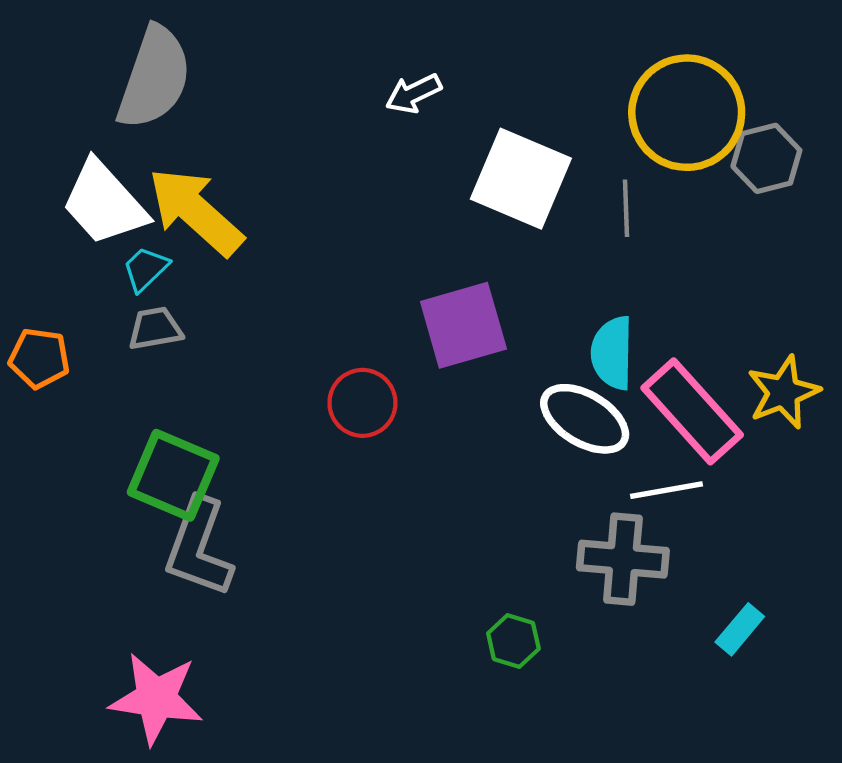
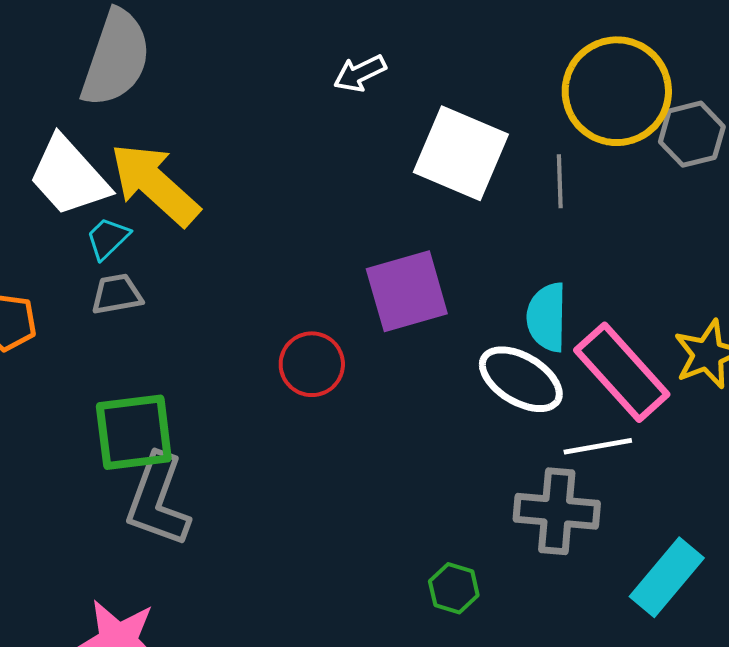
green square: (173, 475) -> (134, 432), turned -30
cyan rectangle: (740, 629) -> (667, 577), size x1.6

